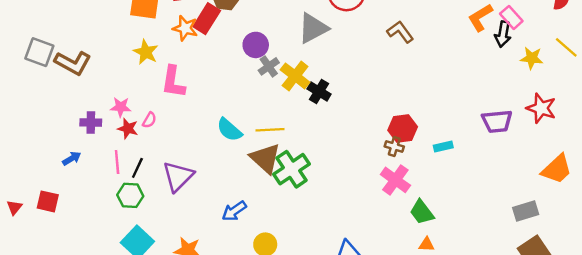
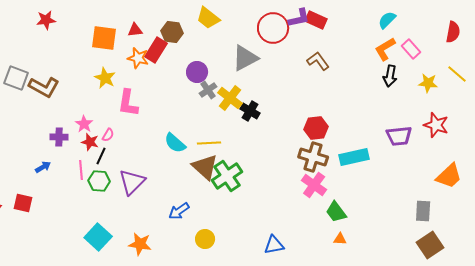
black arrow: (503, 34) -> (390, 76), moved
pink star: (121, 107) -> (84, 124), turned 30
red hexagon: (403, 129) -> (316, 128), moved
brown cross: (394, 146) -> (313, 157), size x1.8
cyan rectangle: (443, 146) -> (354, 157), size x1.8
black line: (137, 168) -> (101, 156), moved
green hexagon: (130, 195) -> (99, 181), moved
gray rectangle: (526, 211) -> (423, 211), turned -70

